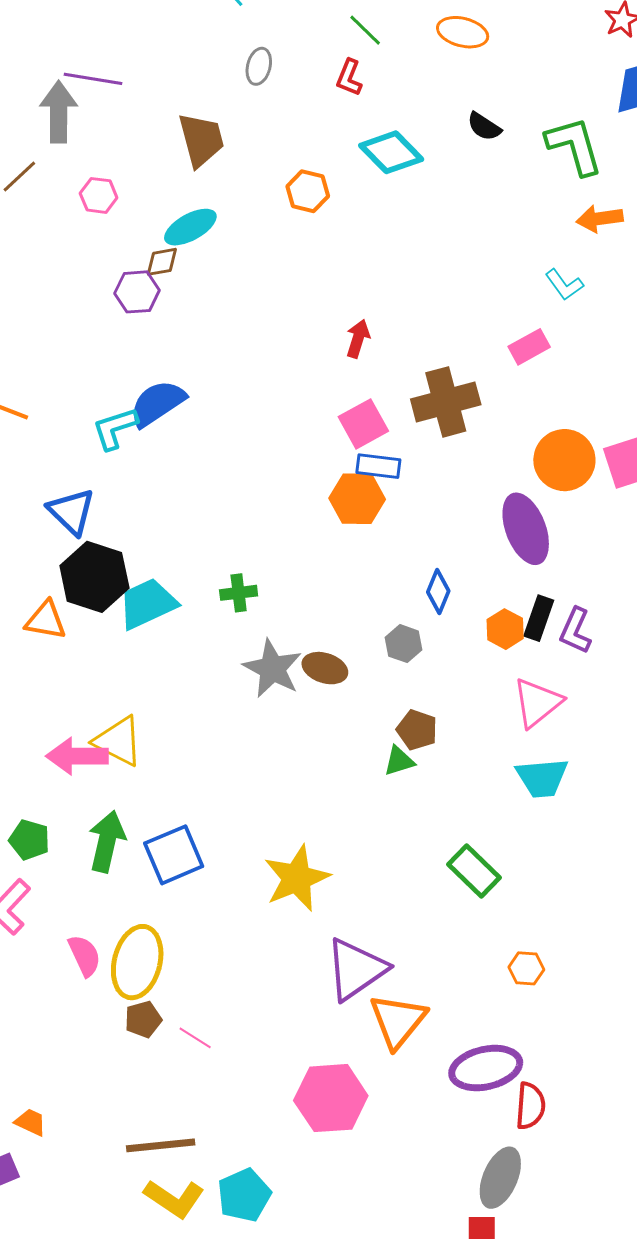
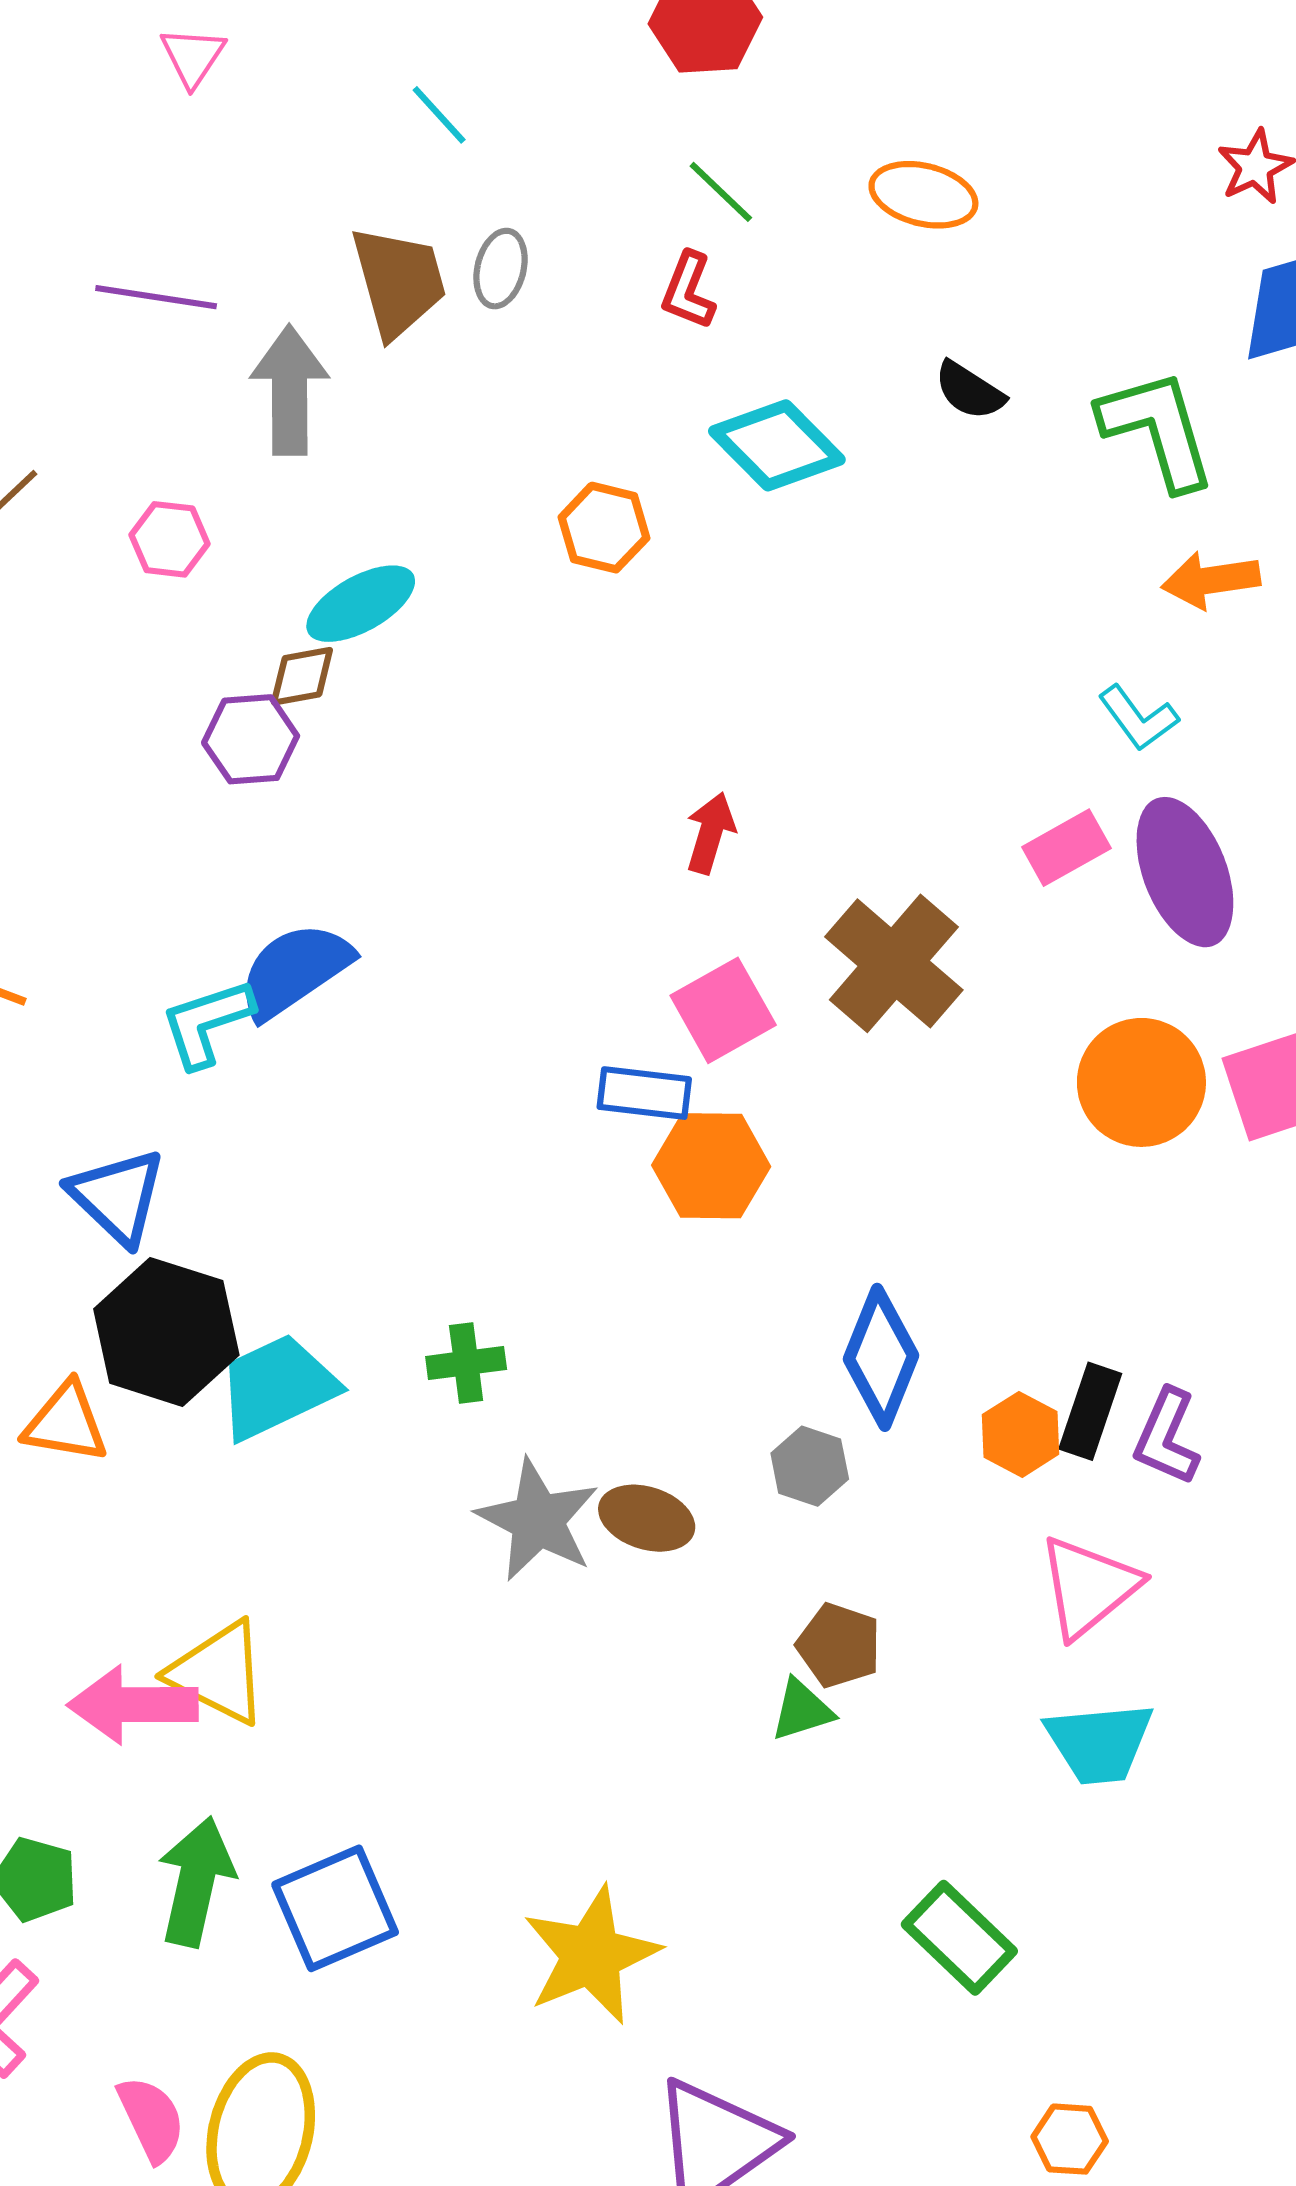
gray arrow: (59, 112) -> (290, 390), moved
brown trapezoid: (201, 140) -> (399, 282), moved
brown cross: (446, 402) -> (894, 963), turned -34
blue rectangle: (378, 466) -> (644, 1093), moved
purple ellipse: (526, 529) -> (1185, 872), moved
blue diamond: (438, 591) -> (881, 1357), size x1.5

